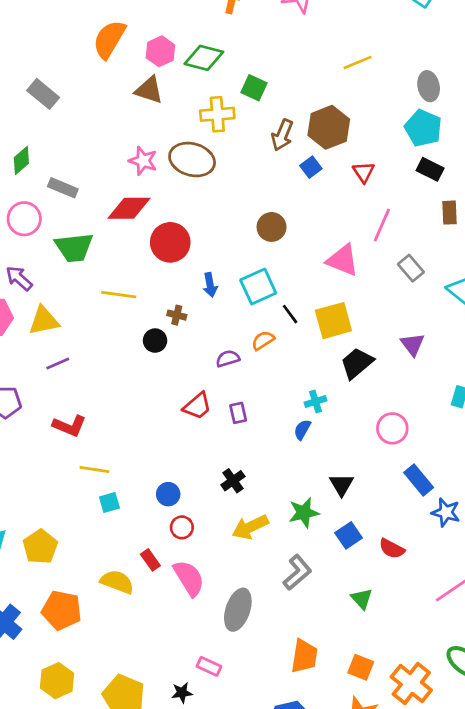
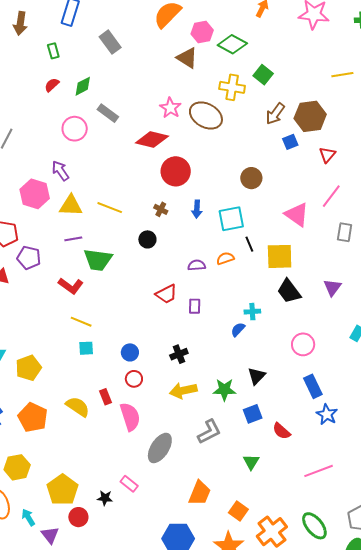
green trapezoid: (74, 247) -> (98, 260), moved
gray rectangle: (411, 268) -> (345, 232), turned 36
yellow line: (119, 295) -> (110, 208), moved
brown cross: (177, 315) -> (161, 209), moved
black trapezoid: (357, 363) -> (289, 291), turned -100

